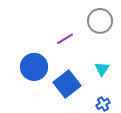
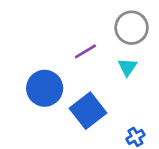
cyan triangle: (102, 69) -> (128, 67), moved

